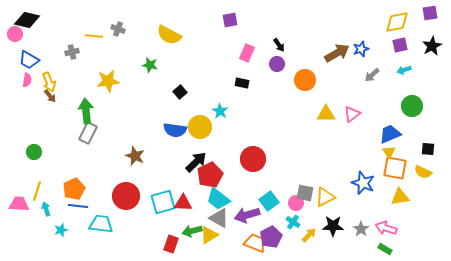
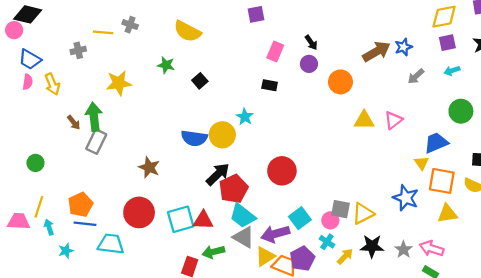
black square: (180, 92) -> (200, 81), moved
brown arrow: (50, 96) -> (74, 122), moved
yellow triangle: (389, 152) -> (421, 163), moved
yellow triangle: (209, 235) -> (265, 256), moved

